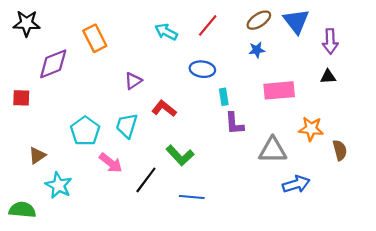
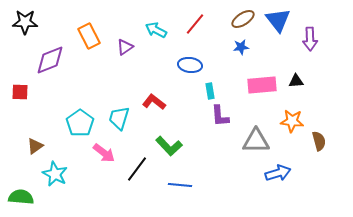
black triangle: (328, 77) -> (296, 81), moved
purple triangle: (133, 81) -> (125, 47), moved

